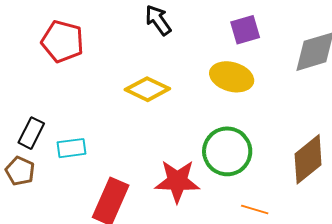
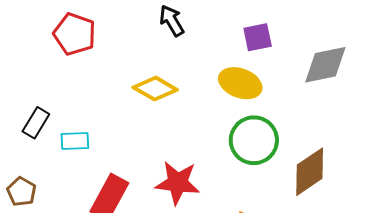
green circle: (227, 151) -> (254, 140), moved
brown pentagon: (20, 171) -> (21, 192), moved

